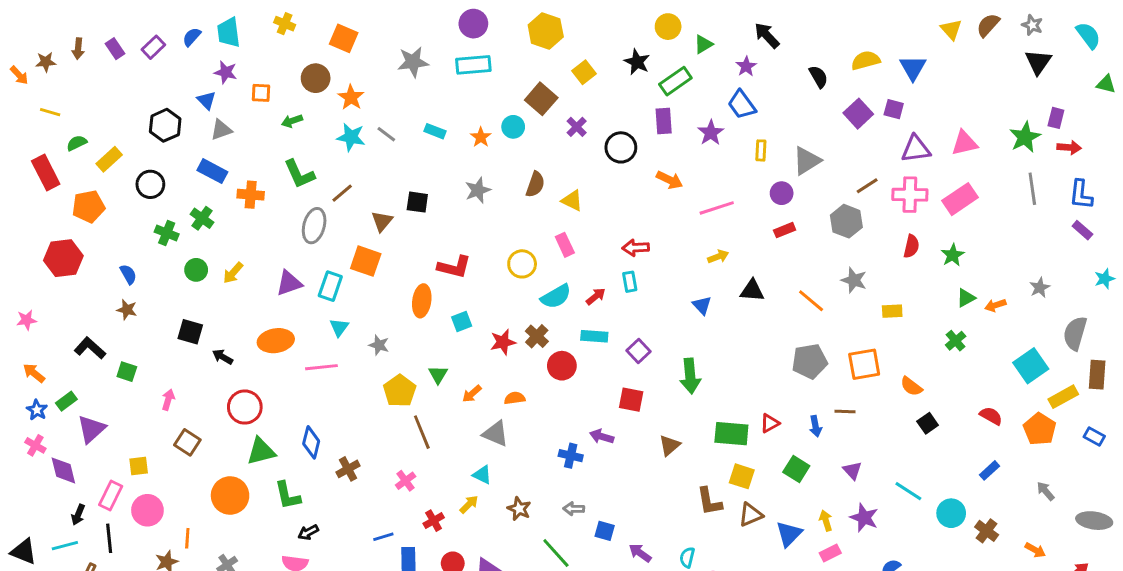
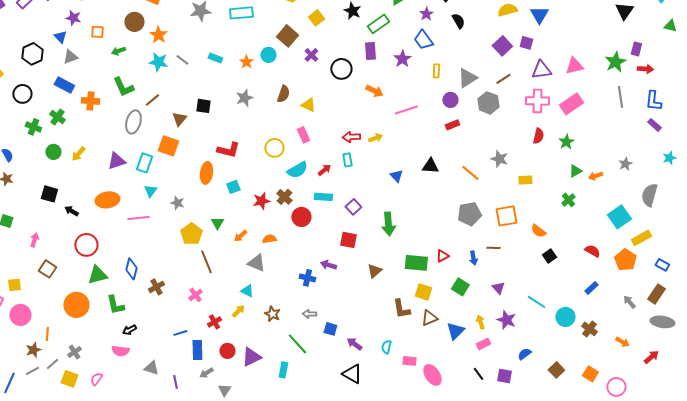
black semicircle: (818, 77) -> (458, 21), moved
brown line: (867, 186) -> (503, 79), moved
gray hexagon: (846, 221) -> (488, 103), moved
yellow arrow: (718, 257) -> (375, 138), moved
brown rectangle: (1097, 375) -> (656, 294), moved, turned 30

